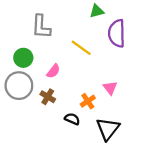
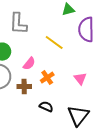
brown cross: (48, 97) -> (24, 87), turned -32
orange cross: (88, 101) -> (47, 78), moved

